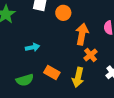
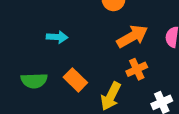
orange arrow: (82, 34) -> (132, 36), turned 35

